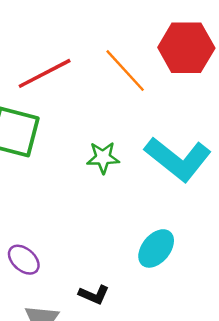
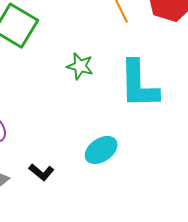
cyan L-shape: (178, 159) -> (139, 84), turned 34

